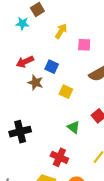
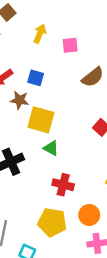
yellow square: (66, 92) -> (41, 120), moved, size x1.6
green triangle: (74, 127) -> (51, 148), moved

